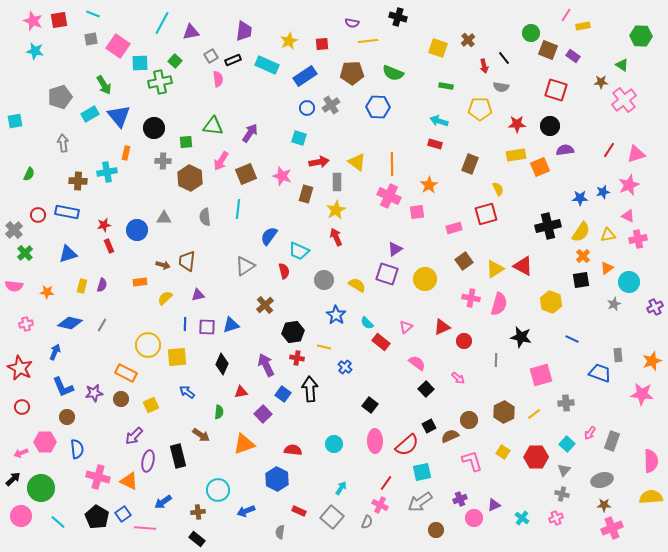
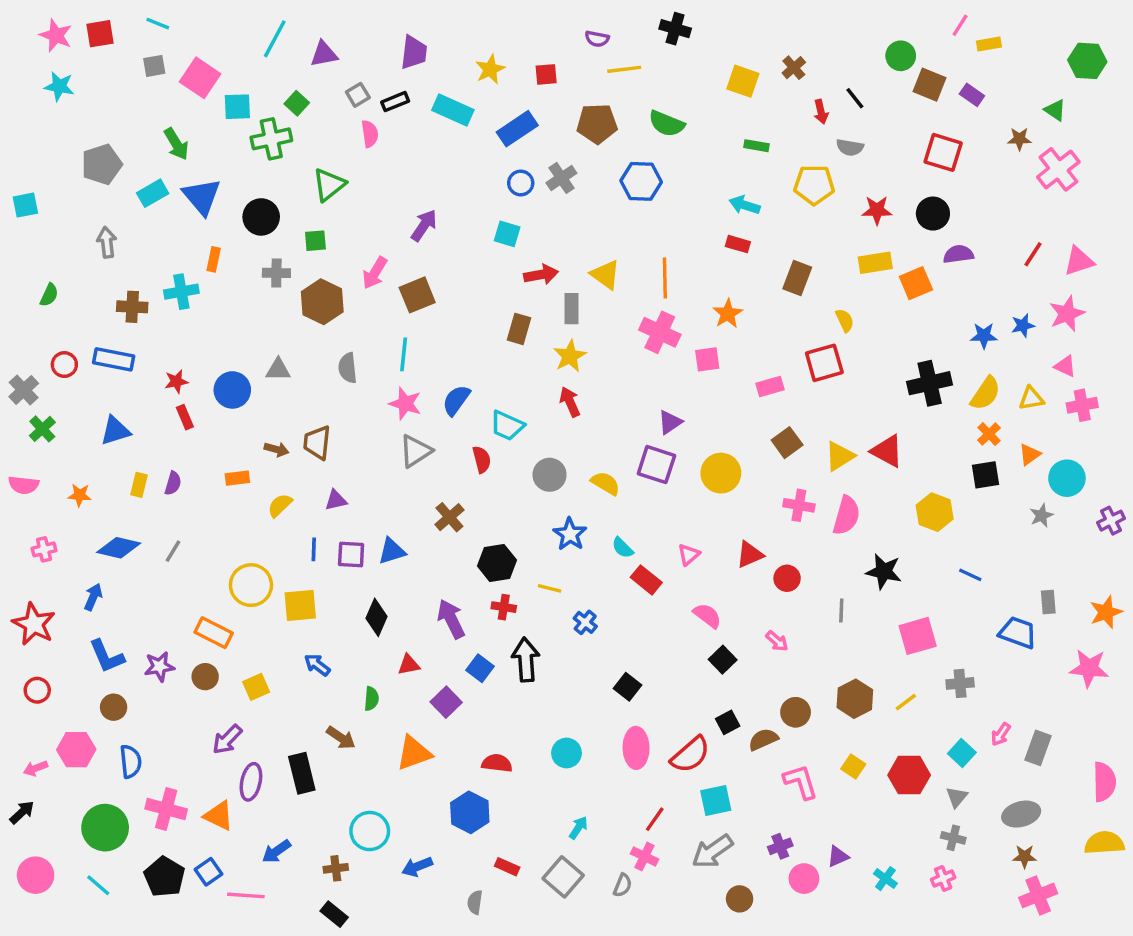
green triangle: (213, 126) -> (329, 185), moved, turned -45
pink star: (282, 176) -> (405, 404), moved
green circle: (41, 488) -> (105, 828), moved

